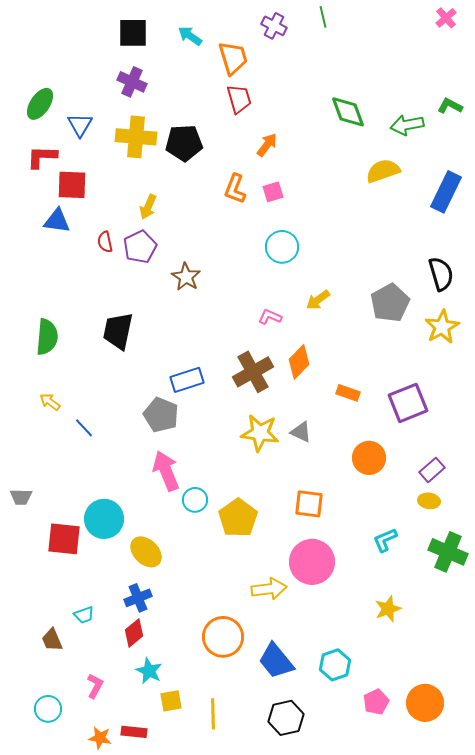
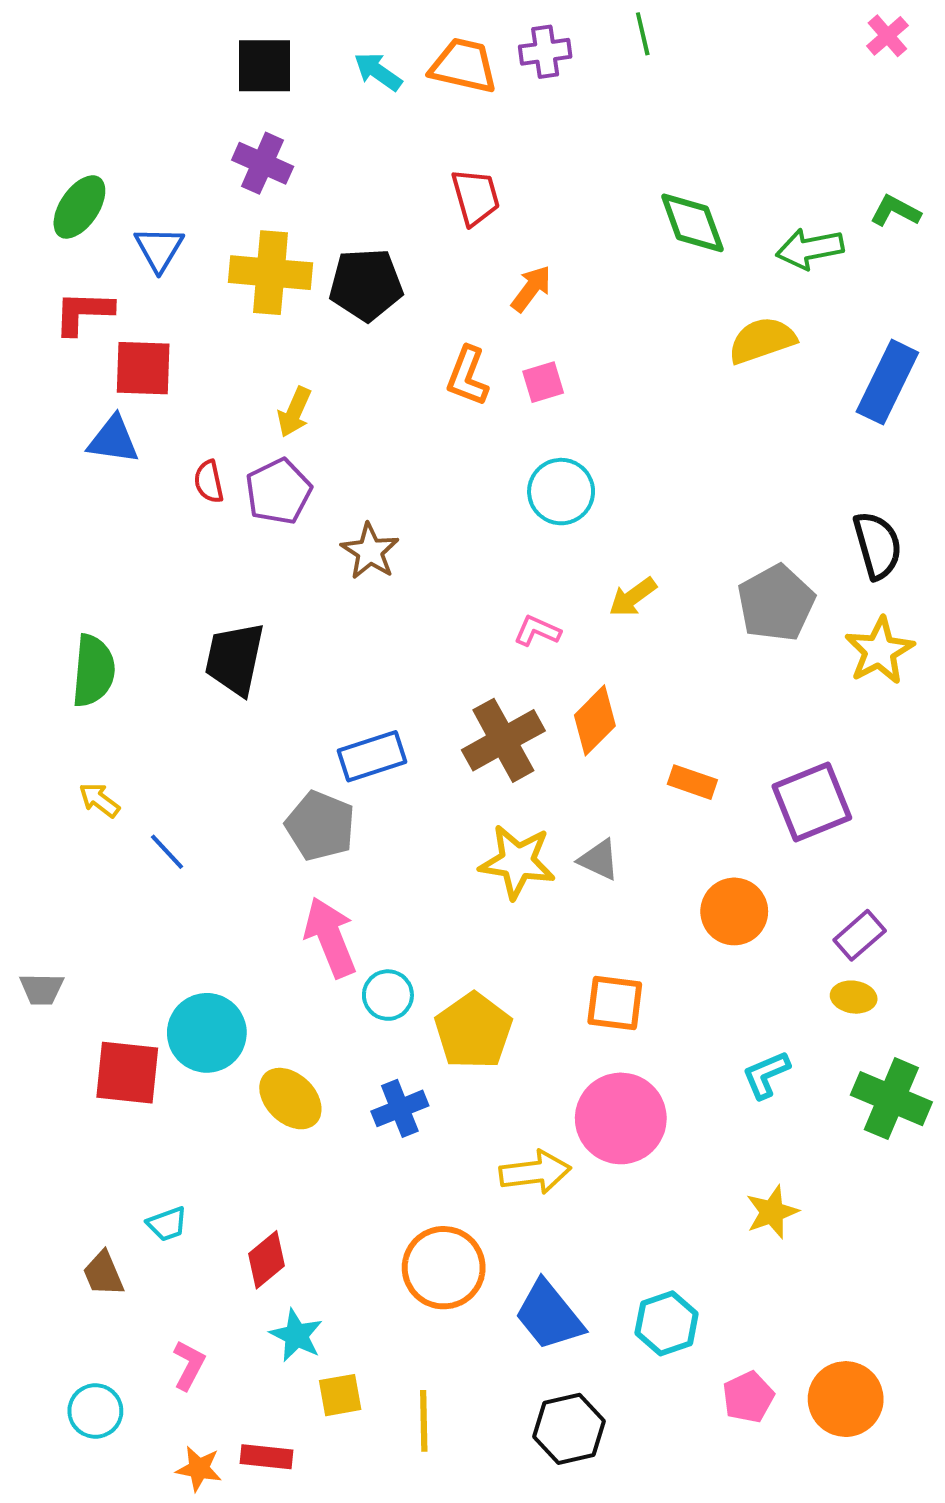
purple cross: (274, 26) -> (545, 52), turned -35
orange trapezoid: (233, 58) -> (464, 66), moved, turned -60
blue cross: (138, 598) -> (400, 1108), moved

